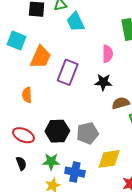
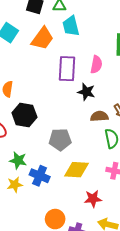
orange trapezoid: (41, 57) -> (42, 38), moved
purple rectangle: (68, 72) -> (67, 69), moved, turned -30
black hexagon: (57, 131) -> (24, 115), moved

